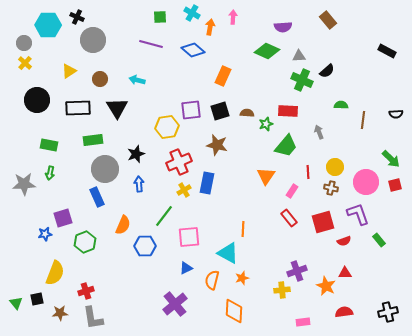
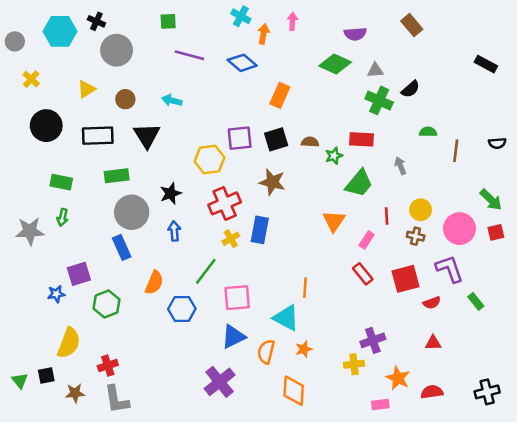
green square: (160, 17) -> (168, 21), moved
gray circle: (24, 43) -> (15, 41), moved
blue triangle: (186, 268) -> (233, 337), size x1.5
orange star: (326, 286) -> (398, 378), moved

